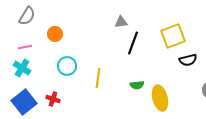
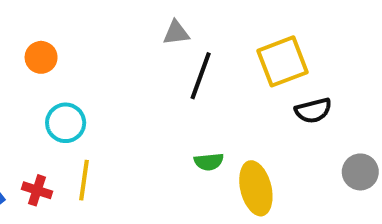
yellow line: (98, 78) -> (84, 180), moved

